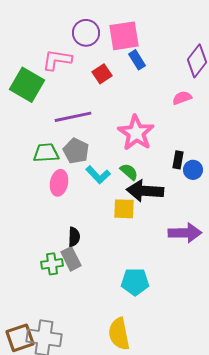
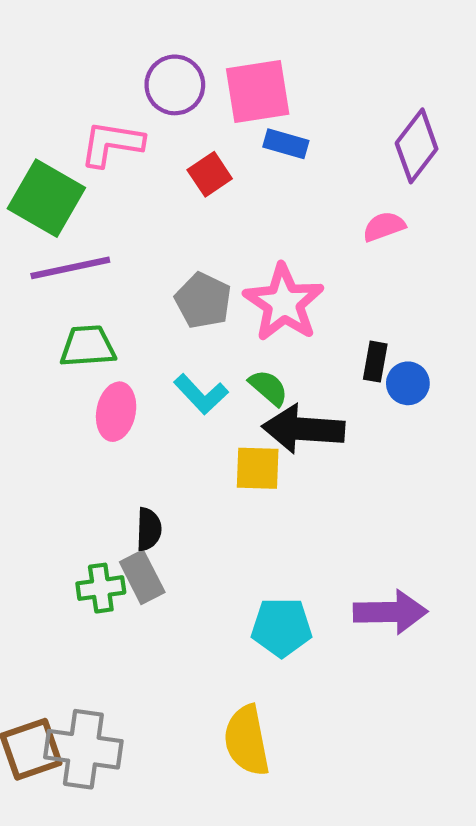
blue rectangle: (137, 60) -> (286, 144), turned -42
purple line: (73, 117) -> (70, 268), moved
gray pentagon: (76, 151) -> (203, 301), moved
purple arrow: (185, 233) -> (390, 612), moved

